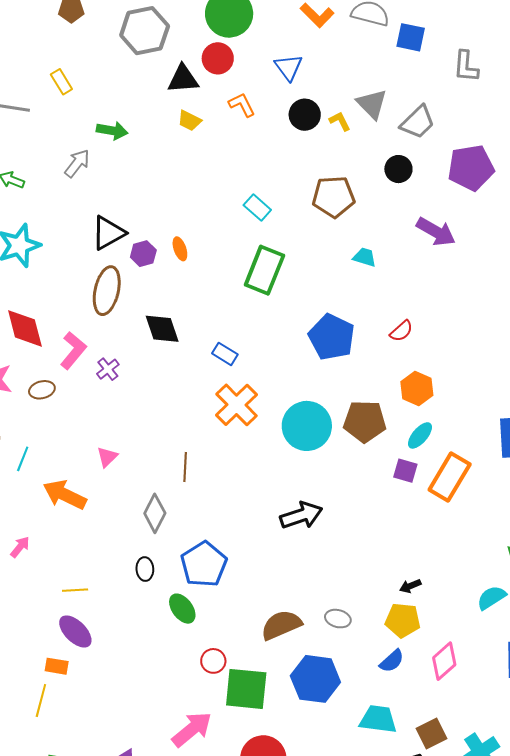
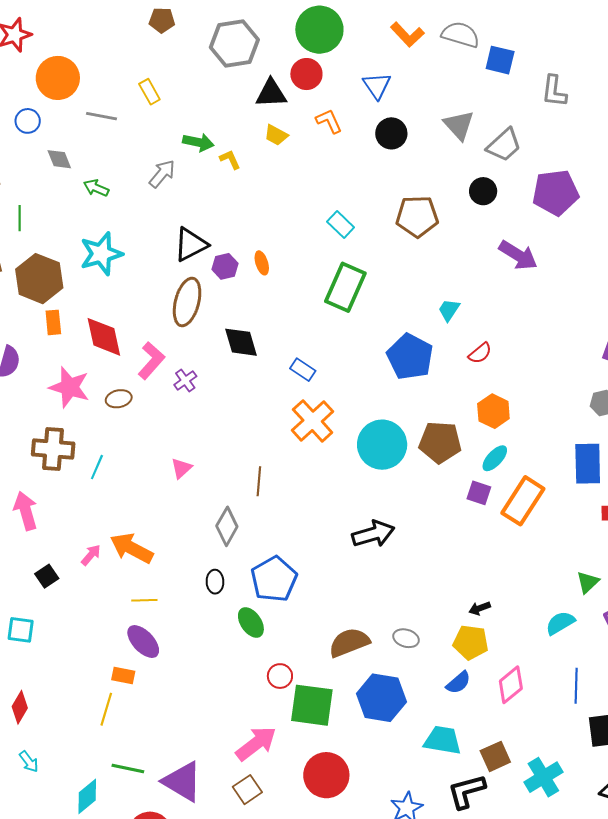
yellow L-shape: (340, 121) -> (230, 159), moved
cyan trapezoid: (365, 257) -> (449, 310), moved, turned -75
orange arrow: (65, 495) -> (132, 548), moved

